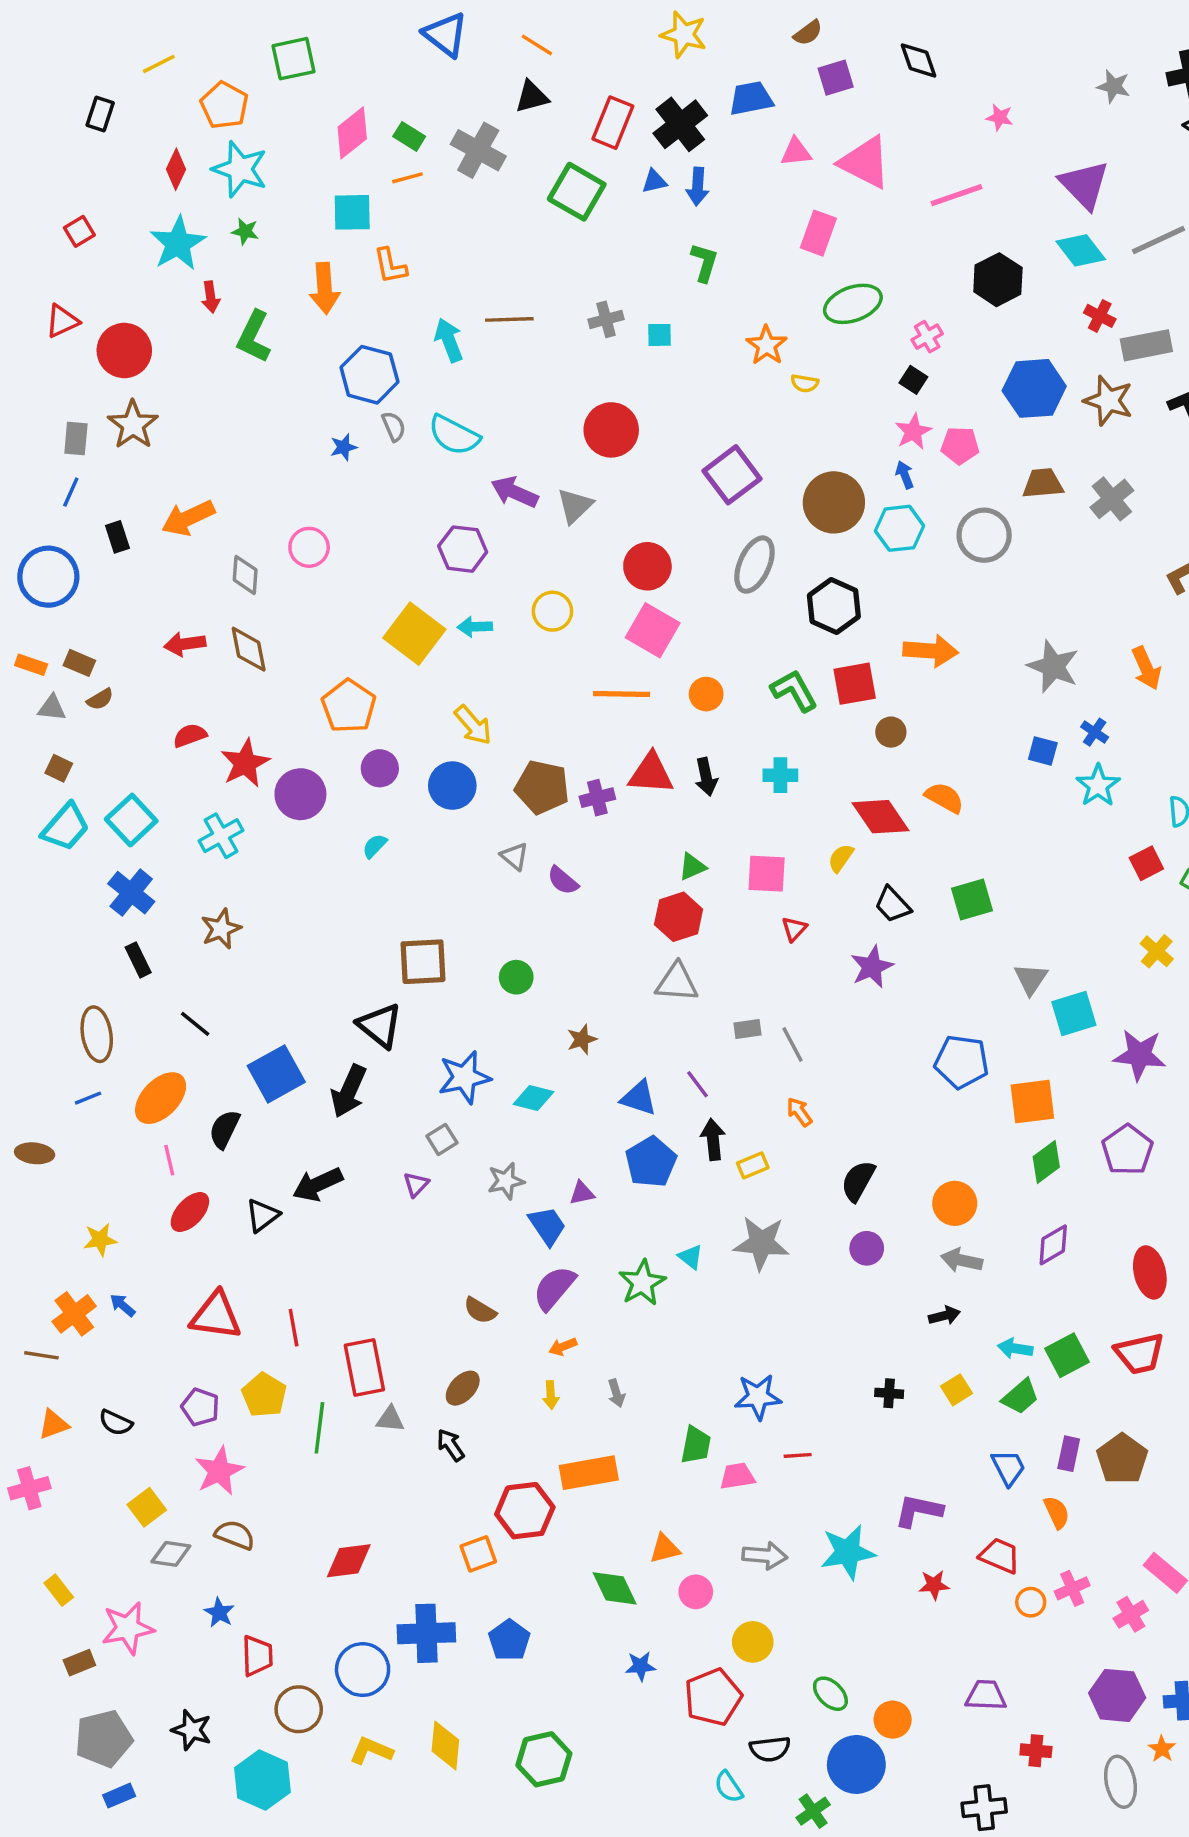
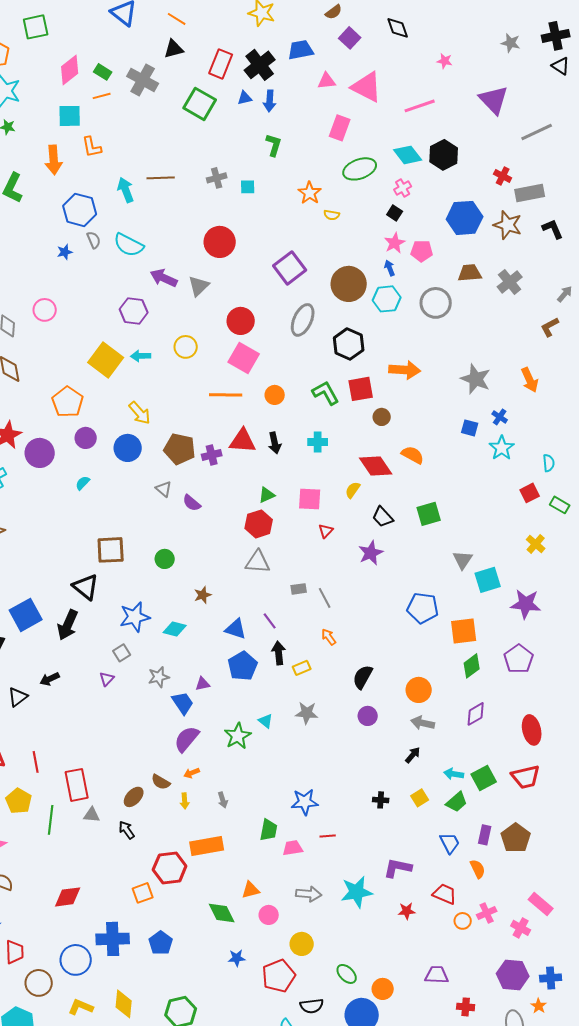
purple square: (836, 78) -> (350, 38), turned -30
cyan diamond: (1081, 250) -> (408, 155), moved
black arrow: (318, 1184) -> (50, 679), size x0.7
gray star: (761, 1243) -> (307, 713), size x0.7
brown semicircle: (480, 1310) -> (161, 782), moved
black arrow: (944, 1316) -> (413, 755), turned -36
pink cross: (1131, 1614) -> (521, 928), turned -30

